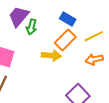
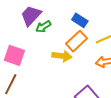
green arrow: (31, 27) -> (43, 27), turned 42

